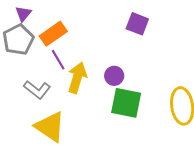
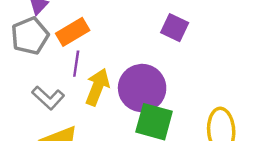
purple line: (58, 60) -> (76, 64), turned 35
purple circle: (114, 76) -> (142, 88), size x2.0

